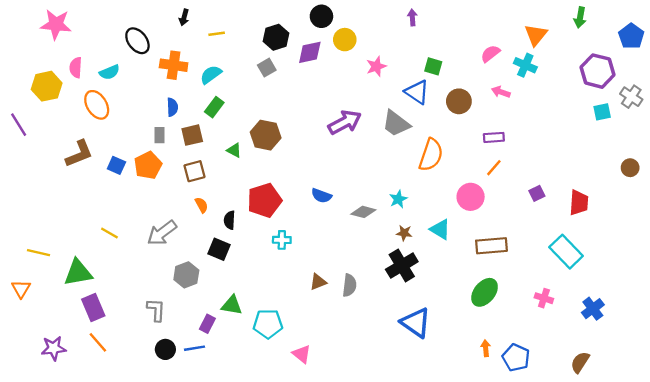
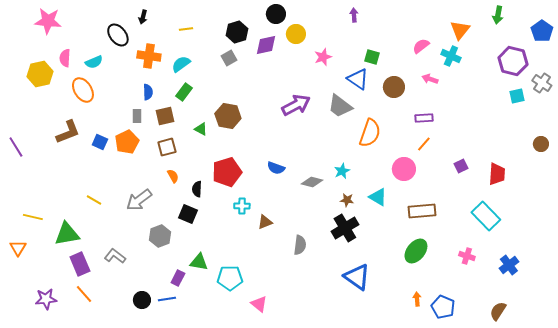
black arrow: (184, 17) -> (143, 17), moved
purple line: (19, 125) -> (16, 147), moved
brown triangle: (318, 282) -> (265, 222), moved
gray L-shape: (156, 310) -> (115, 256), moved, turned -55

